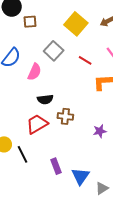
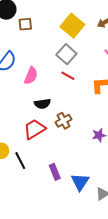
gray square: (54, 51) -> (66, 54), moved
red line: (85, 60) -> (68, 76), moved
brown cross: (65, 116) -> (63, 121), turned -35

